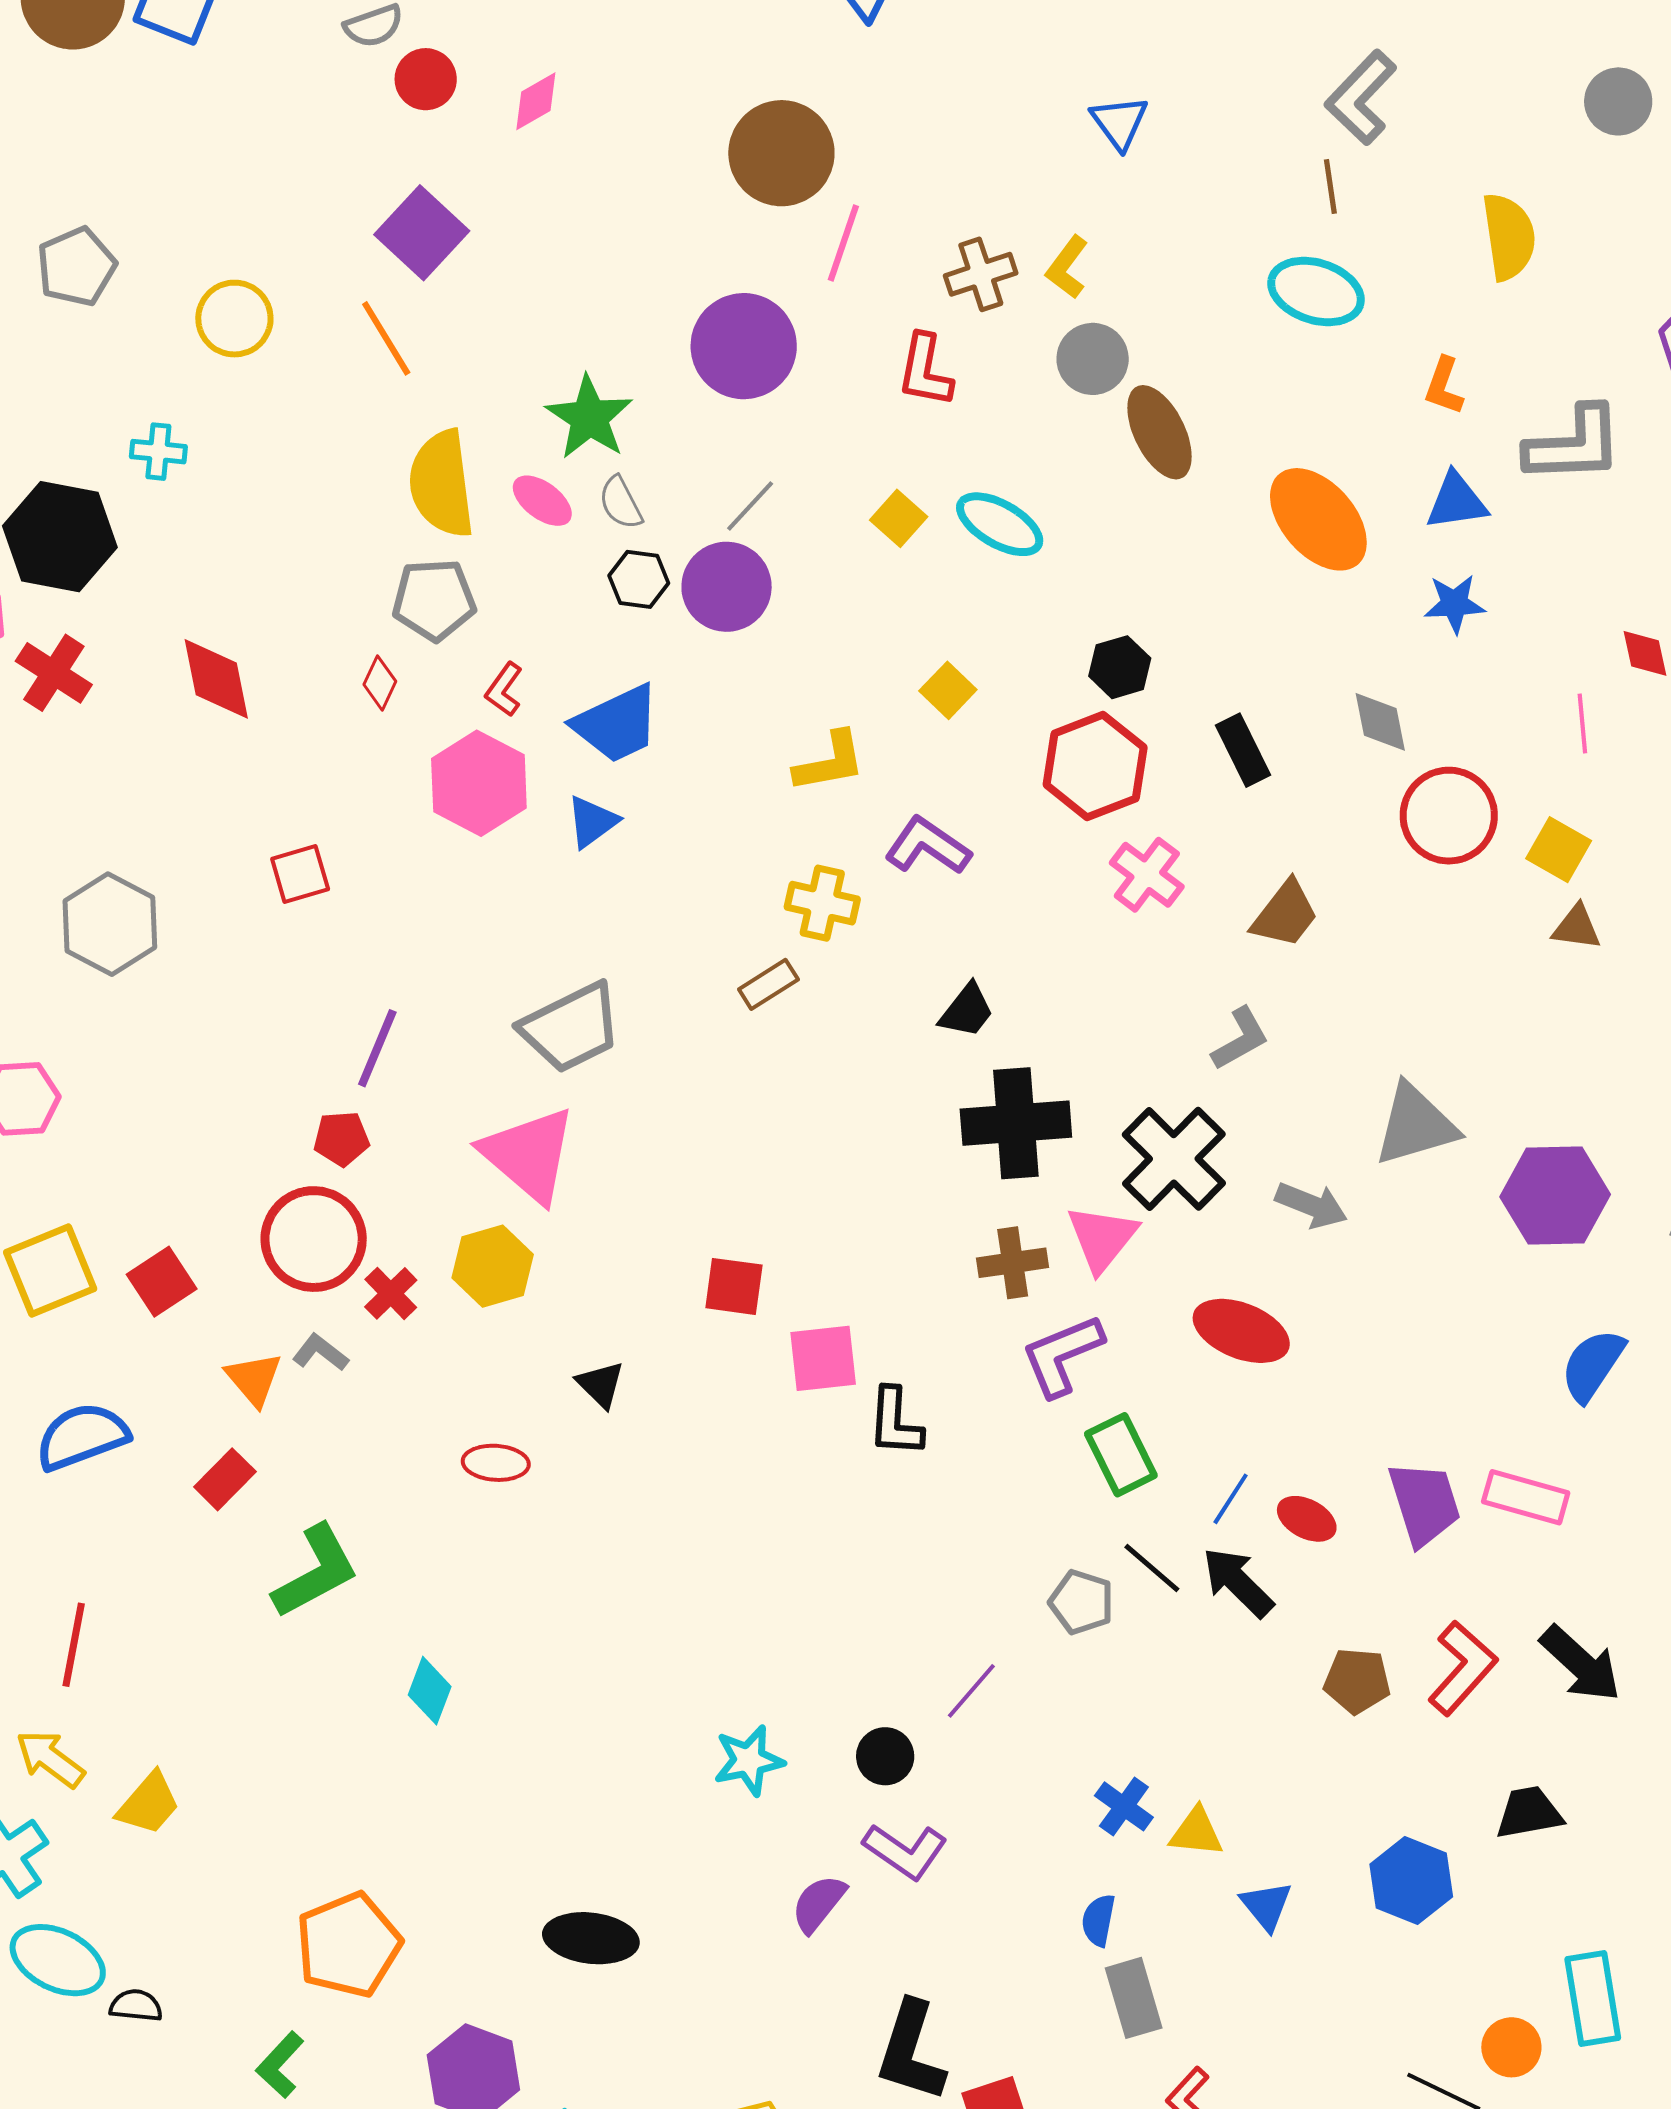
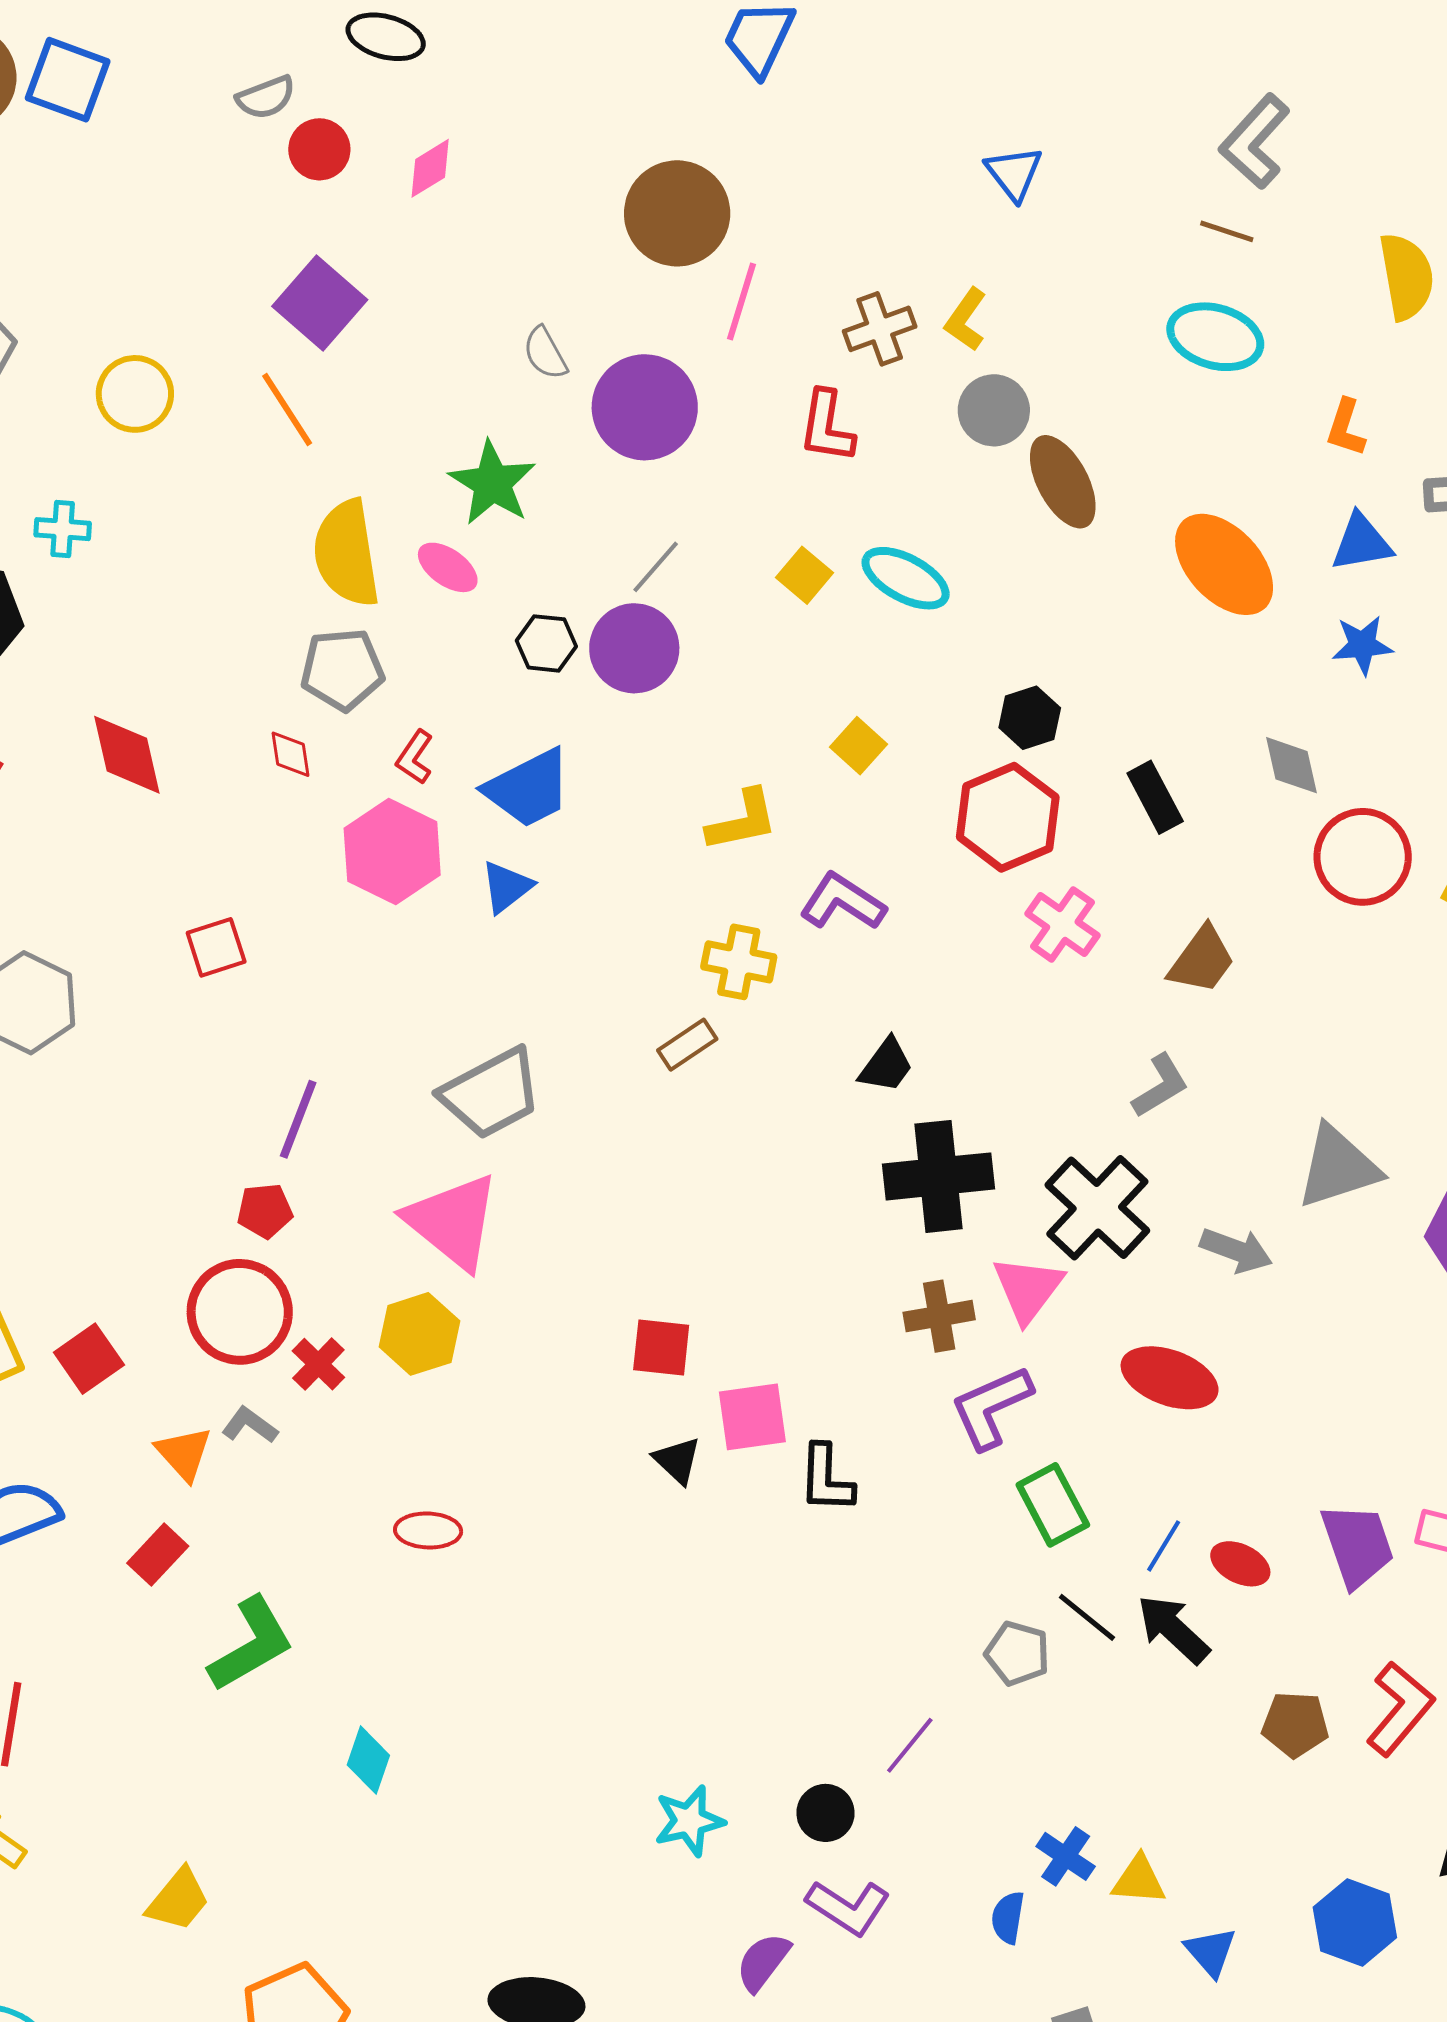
brown line: (1330, 186) -> (1227, 231), turned -62
gray semicircle: (621, 503) -> (545, 353), moved
red diamond: (380, 683) -> (290, 754), turned -32
black triangle: (601, 1385) -> (677, 1460), moved
yellow trapezoid: (149, 1804) -> (178, 1900), moved
blue semicircle: (1098, 1920) -> (1008, 1918), moved

